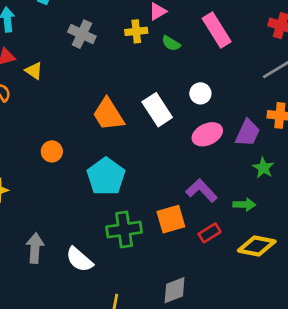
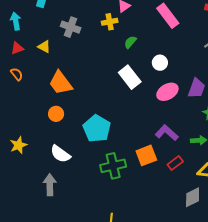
green semicircle: (171, 43) -> (130, 42), moved, turned 104
yellow triangle: (34, 71) -> (44, 47), moved
orange trapezoid: (108, 114) -> (61, 83), moved
white semicircle: (79, 260) -> (60, 154), moved
gray diamond: (175, 290) -> (193, 197), moved

